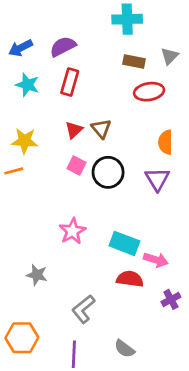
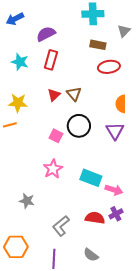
blue arrow: (21, 48) -> (15, 19), moved
gray triangle: (170, 56) -> (124, 31), moved
pink square: (77, 165) -> (56, 136), moved
red semicircle: (130, 279) -> (95, 218), moved
purple cross: (171, 299) -> (116, 214), moved

